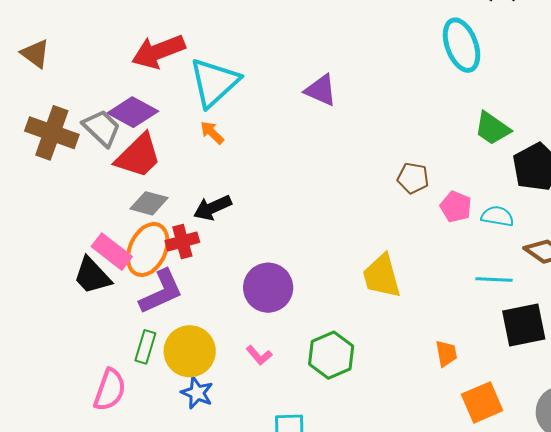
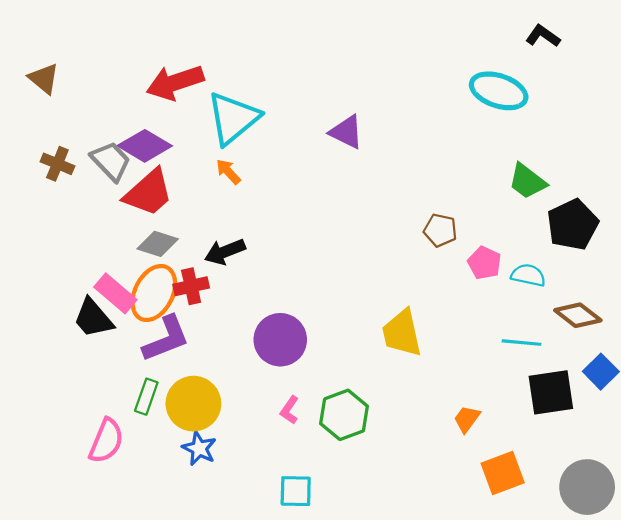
cyan ellipse: (461, 45) -> (499, 91), turned -54
brown cross: (52, 133) -> (57, 164), size x0.6
orange trapezoid: (446, 353) -> (467, 419), turned -136
pink L-shape: (259, 355) -> (290, 410), moved, turned 72

